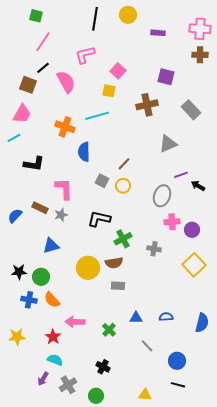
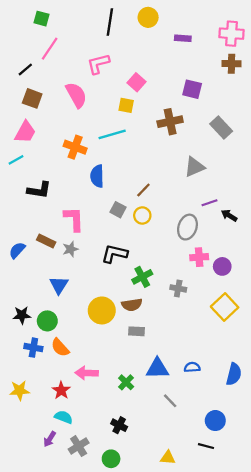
black line: (43, 68) -> (25, 70), moved
blue triangle: (51, 246) -> (59, 285), turned -42
blue triangle: (136, 318) -> (157, 368), size x1.5
blue circle: (177, 361) -> (215, 421), moved

